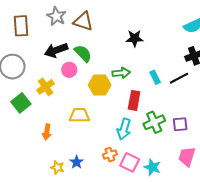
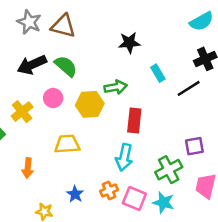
pink circle: (69, 70) -> (53, 98), moved
cyan rectangle: (155, 77) -> (158, 73), moved
green cross: (154, 122) -> (169, 170), moved
blue star: (77, 162) -> (75, 194), moved

